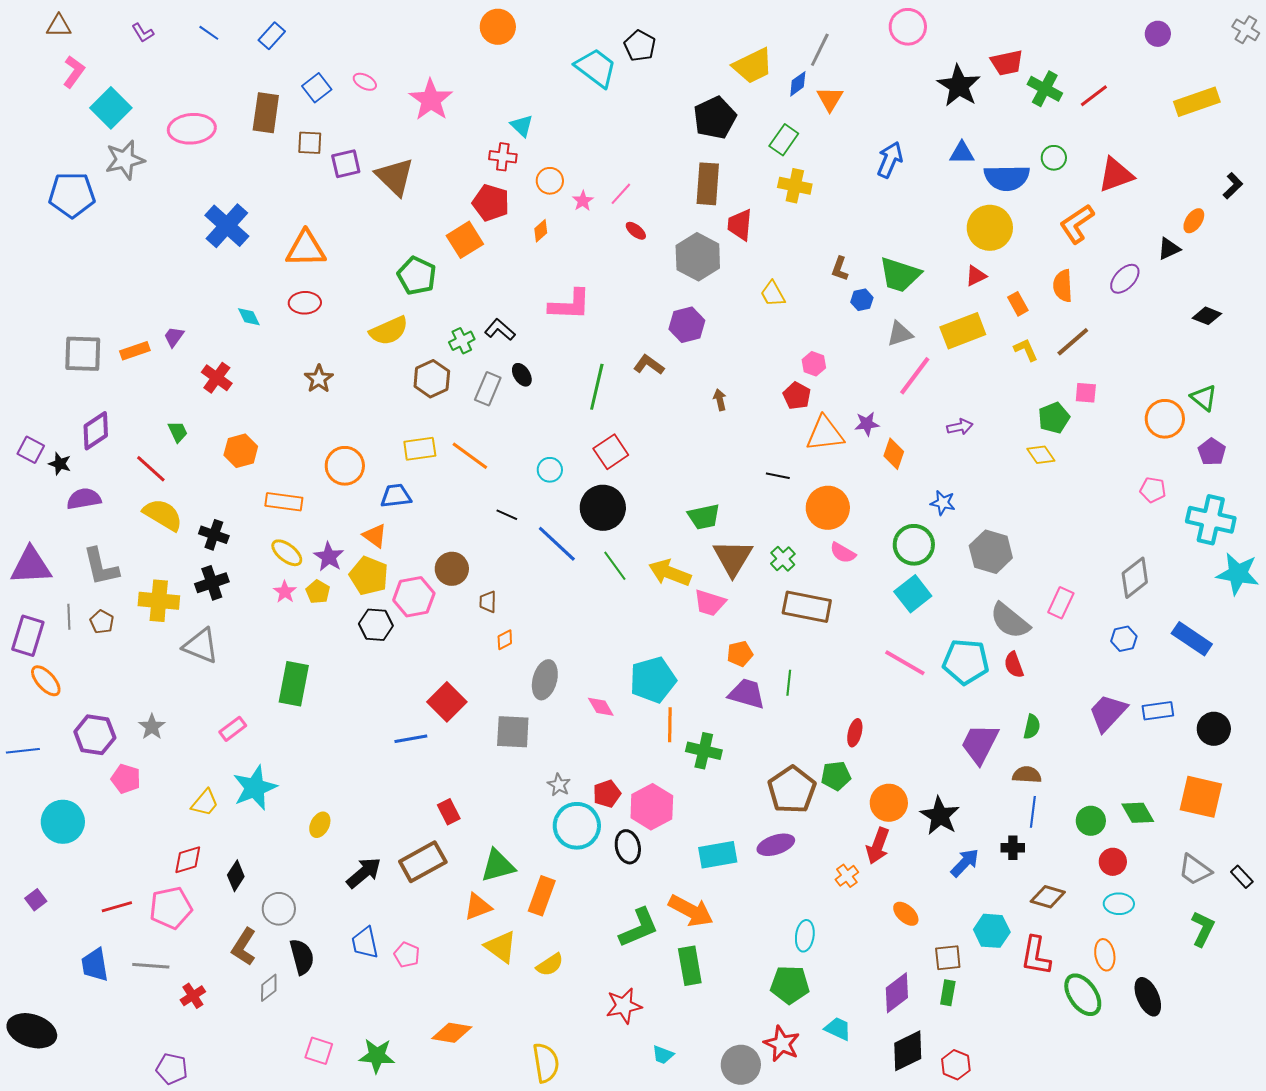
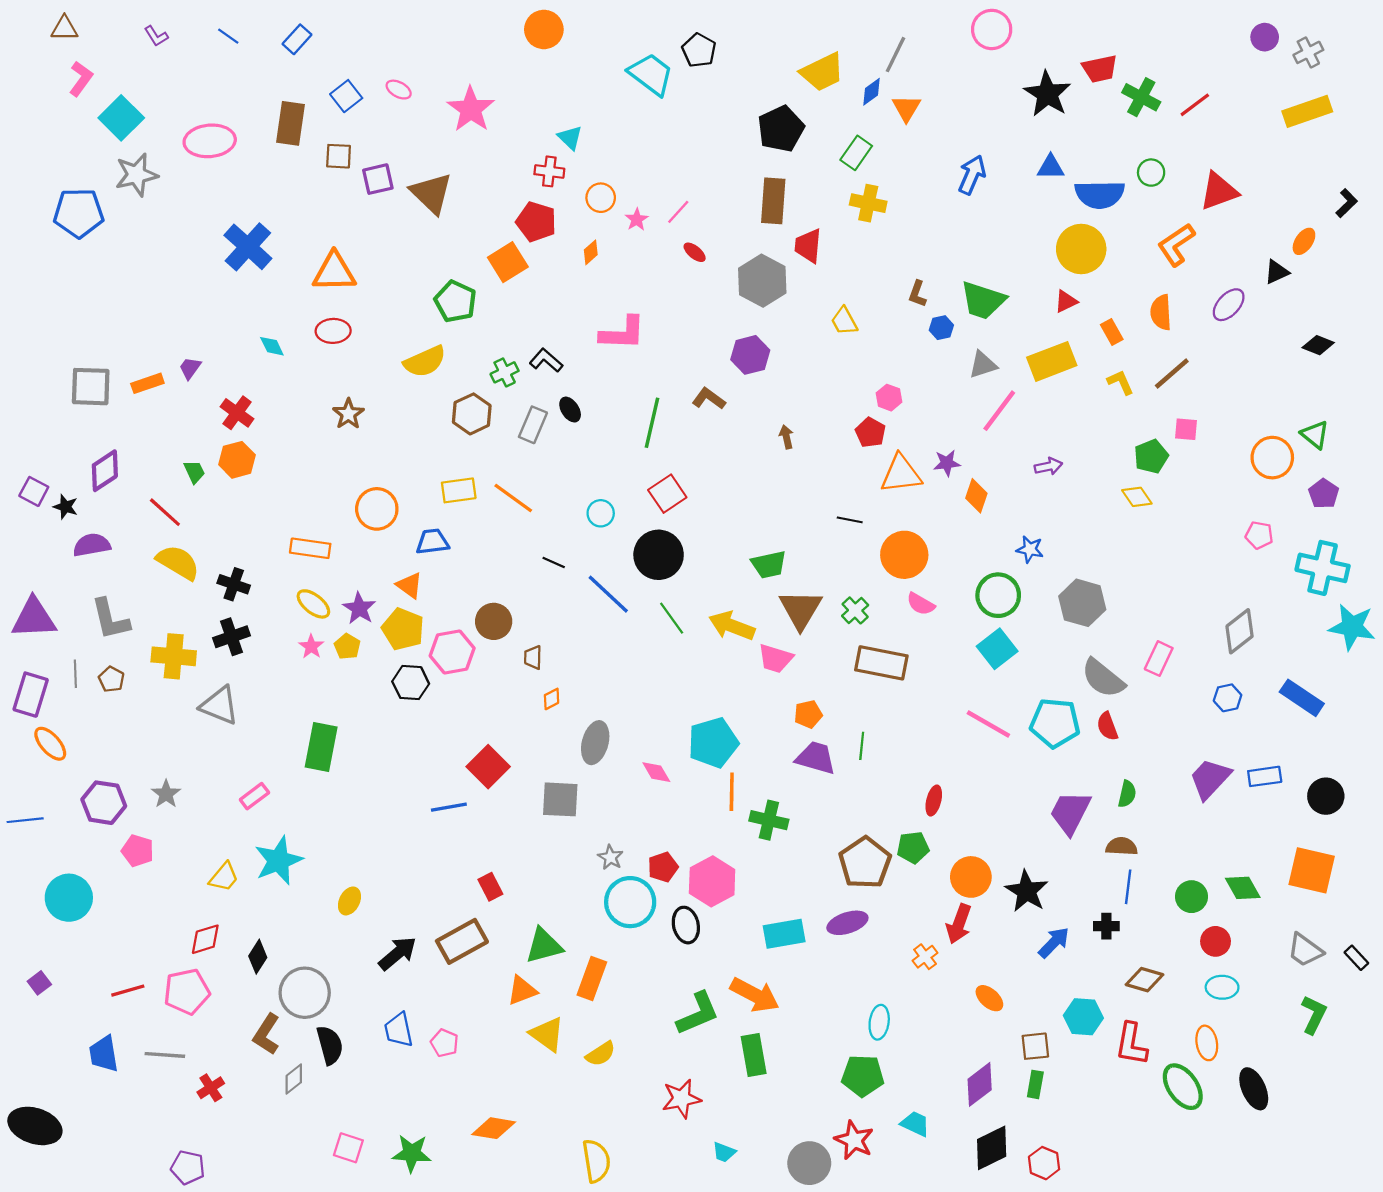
gray cross: (1246, 30) -> (1308, 52), moved, turned 32
orange hexagon: (241, 451) -> (237, 460), moved
gray circle: (279, 909) -> (305, 993), size x1.4

